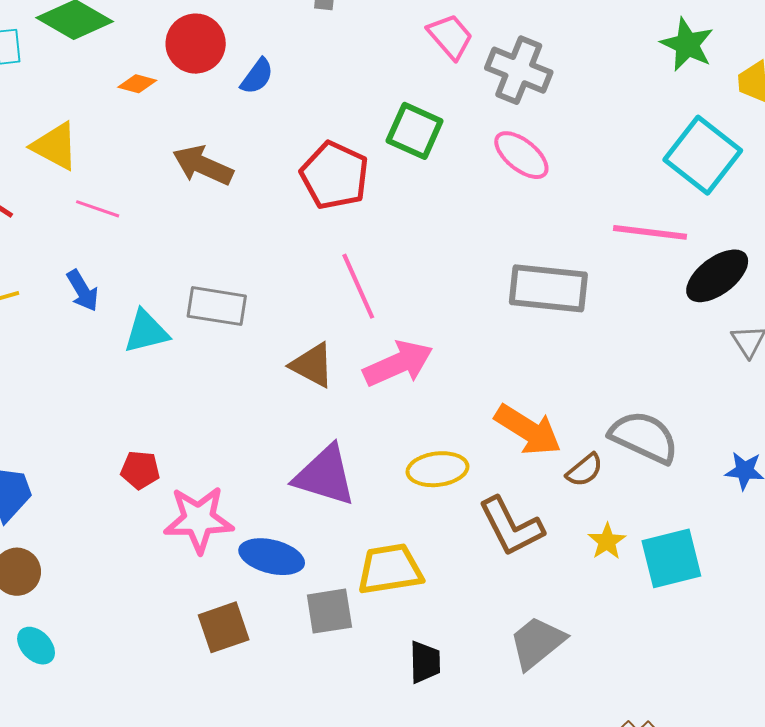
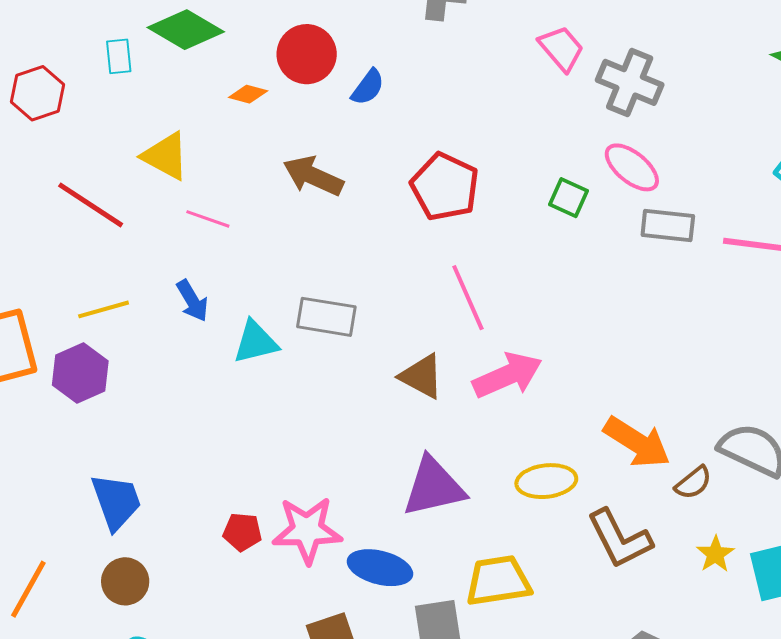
green square: (415, 131) -> (569, 198), moved, size x0.7
gray rectangle: (548, 288) -> (668, 225), moved, size x0.7
red pentagon: (140, 470) -> (242, 532), moved
purple triangle: (325, 476) -> (434, 487), turned -30

